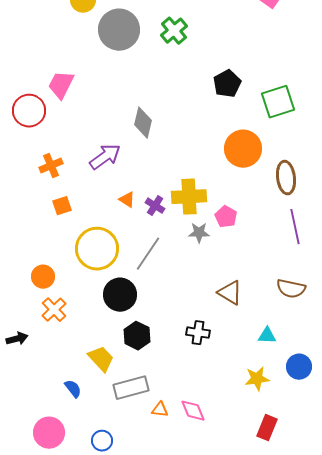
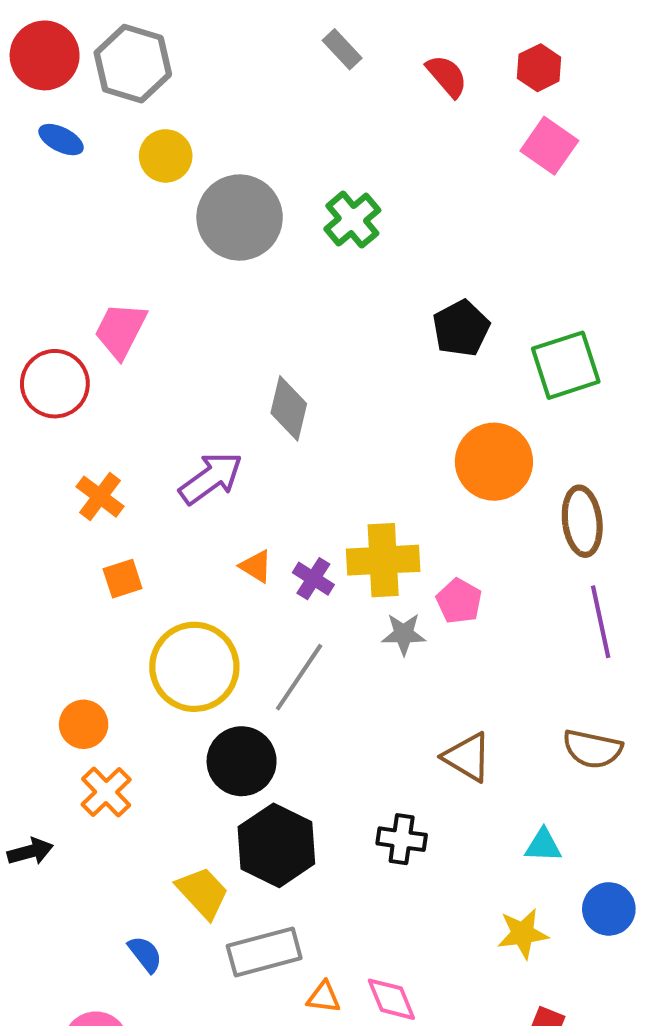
orange cross: (51, 166) -> (100, 497), turned -30
black hexagon: (137, 336) -> (276, 845), size x1.4

